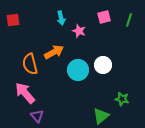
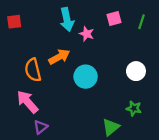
cyan arrow: (61, 18) -> (67, 20), size x1.5
white circle: (103, 65) -> (136, 71), moved
purple triangle: (37, 116) -> (41, 127), turned 32

